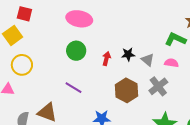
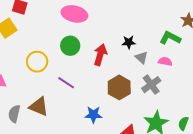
black star: (128, 54) -> (129, 42), moved
red arrow: (106, 59) -> (100, 55), size x1.5
yellow circle: (22, 65) -> (37, 62), moved

